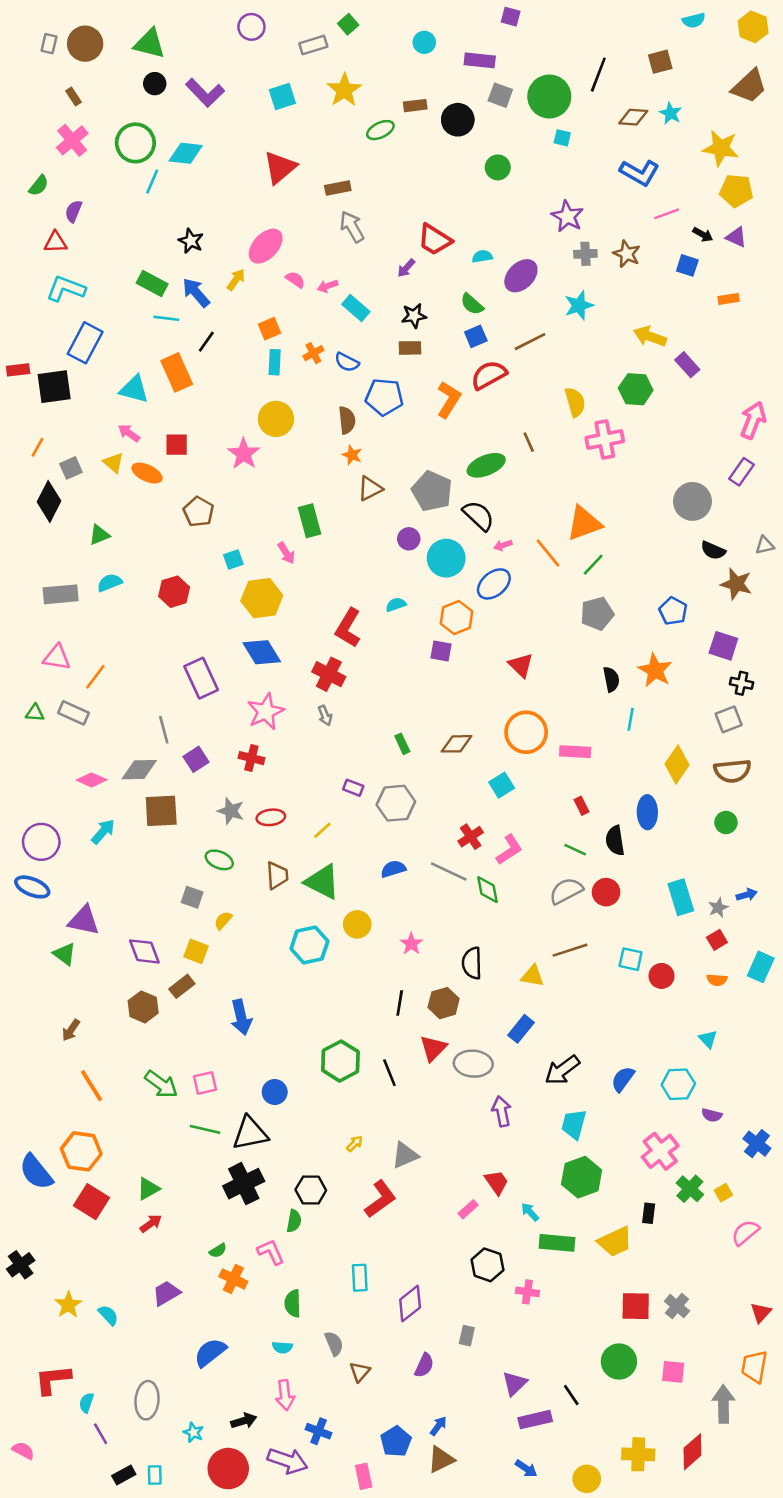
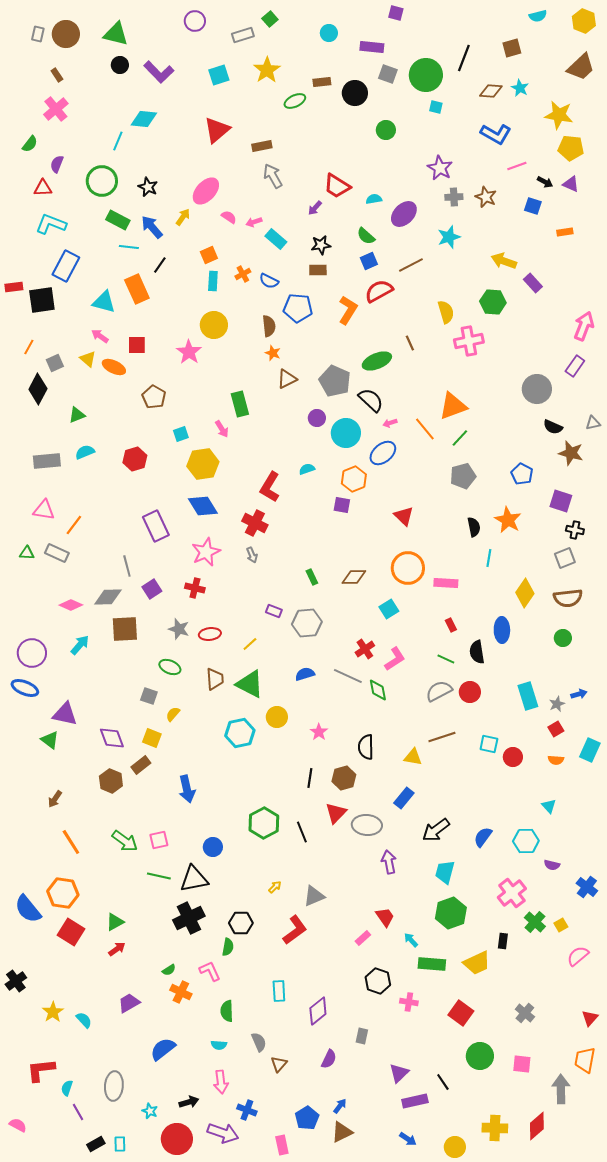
green circle: (135, 143) -> (102, 181), moved
red square: (636, 1306) -> (461, 1013), moved, turned 35

